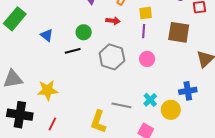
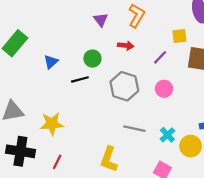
yellow square: (146, 13) -> (179, 36), moved
purple line: (144, 31) -> (160, 57), turned 40
blue triangle: (47, 35) -> (51, 62), turned 40
gray line: (121, 105) -> (134, 129), moved

